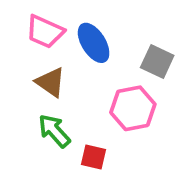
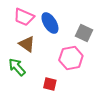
green arrow: (54, 131) -> (17, 67), moved

